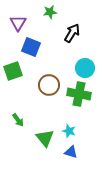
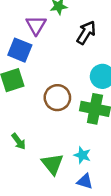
purple triangle: (18, 23) -> (36, 25), moved
blue square: (31, 47) -> (20, 50), moved

